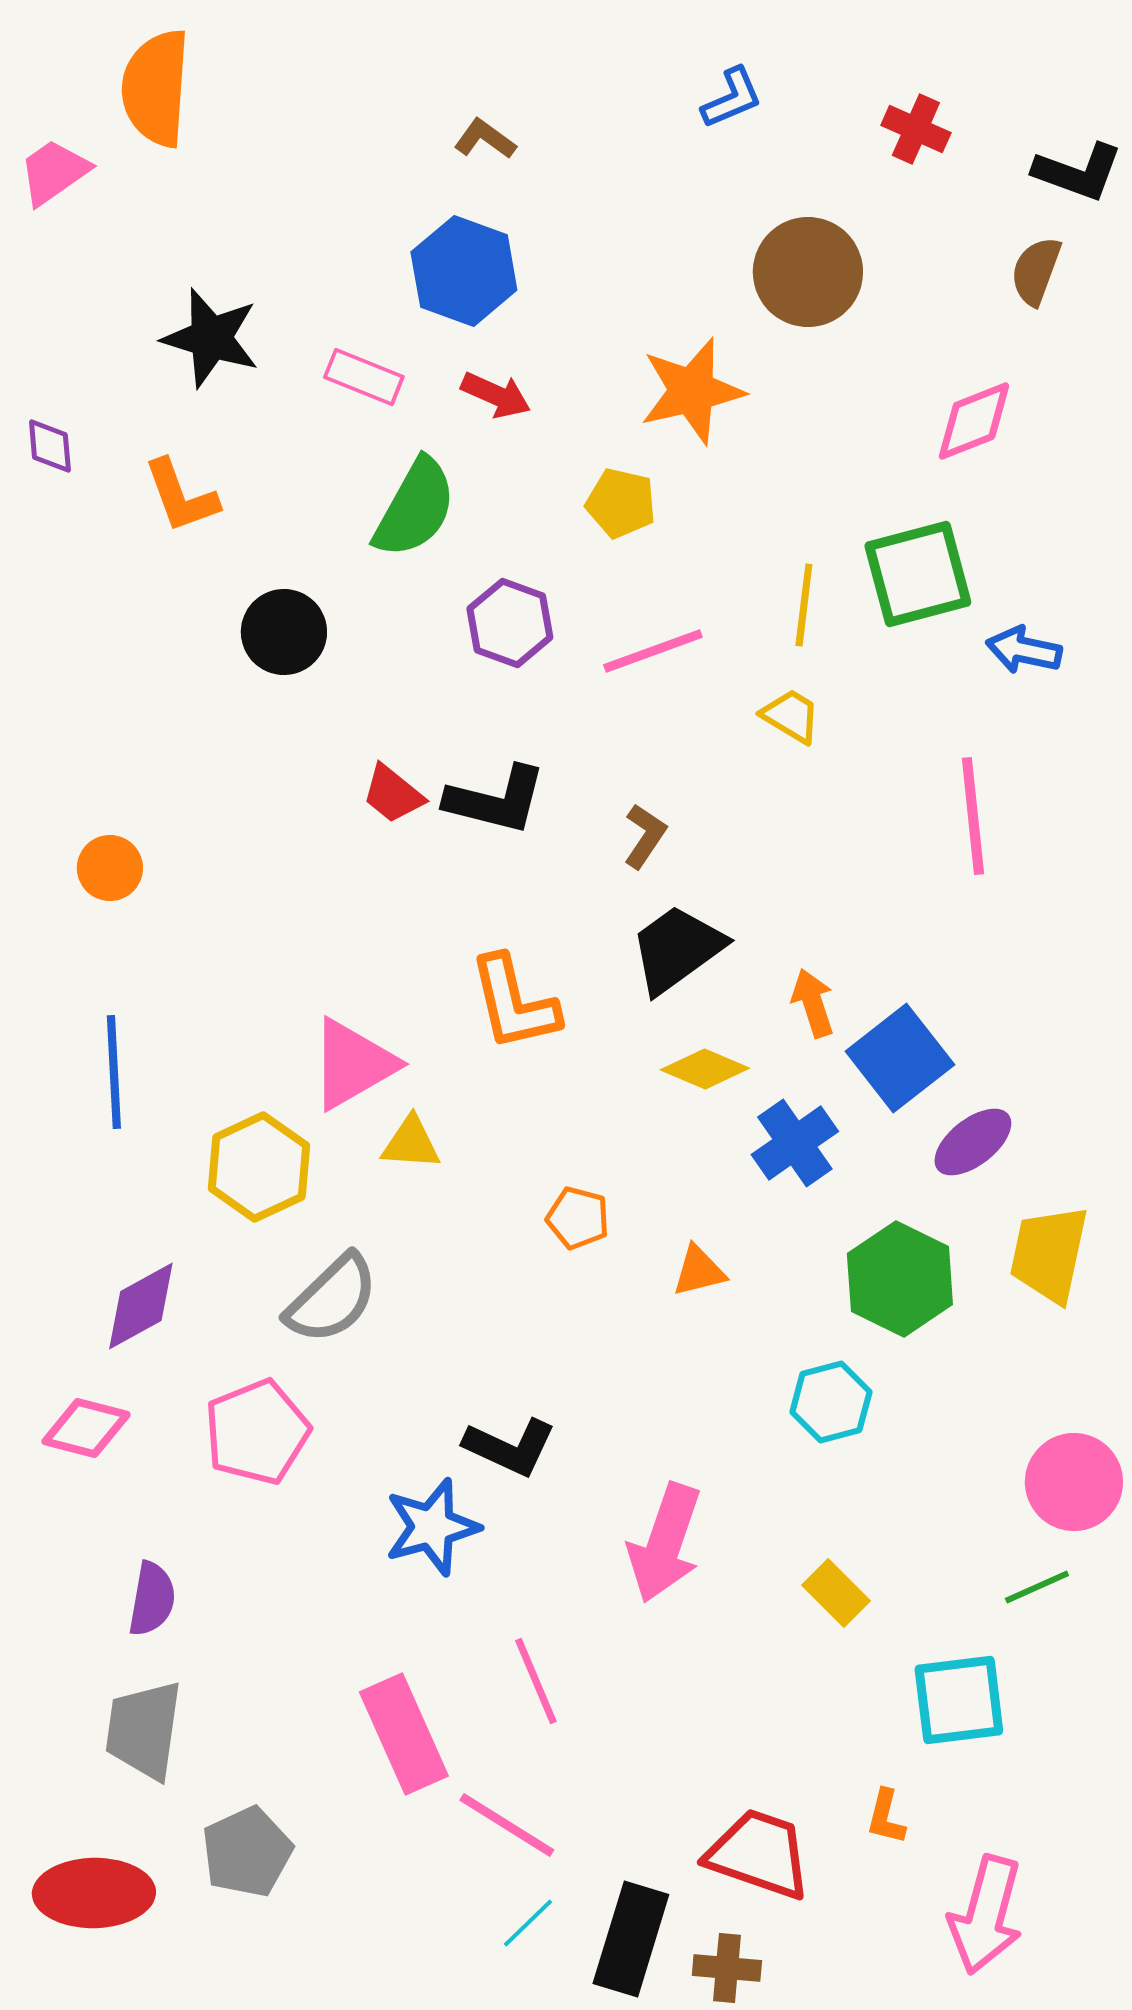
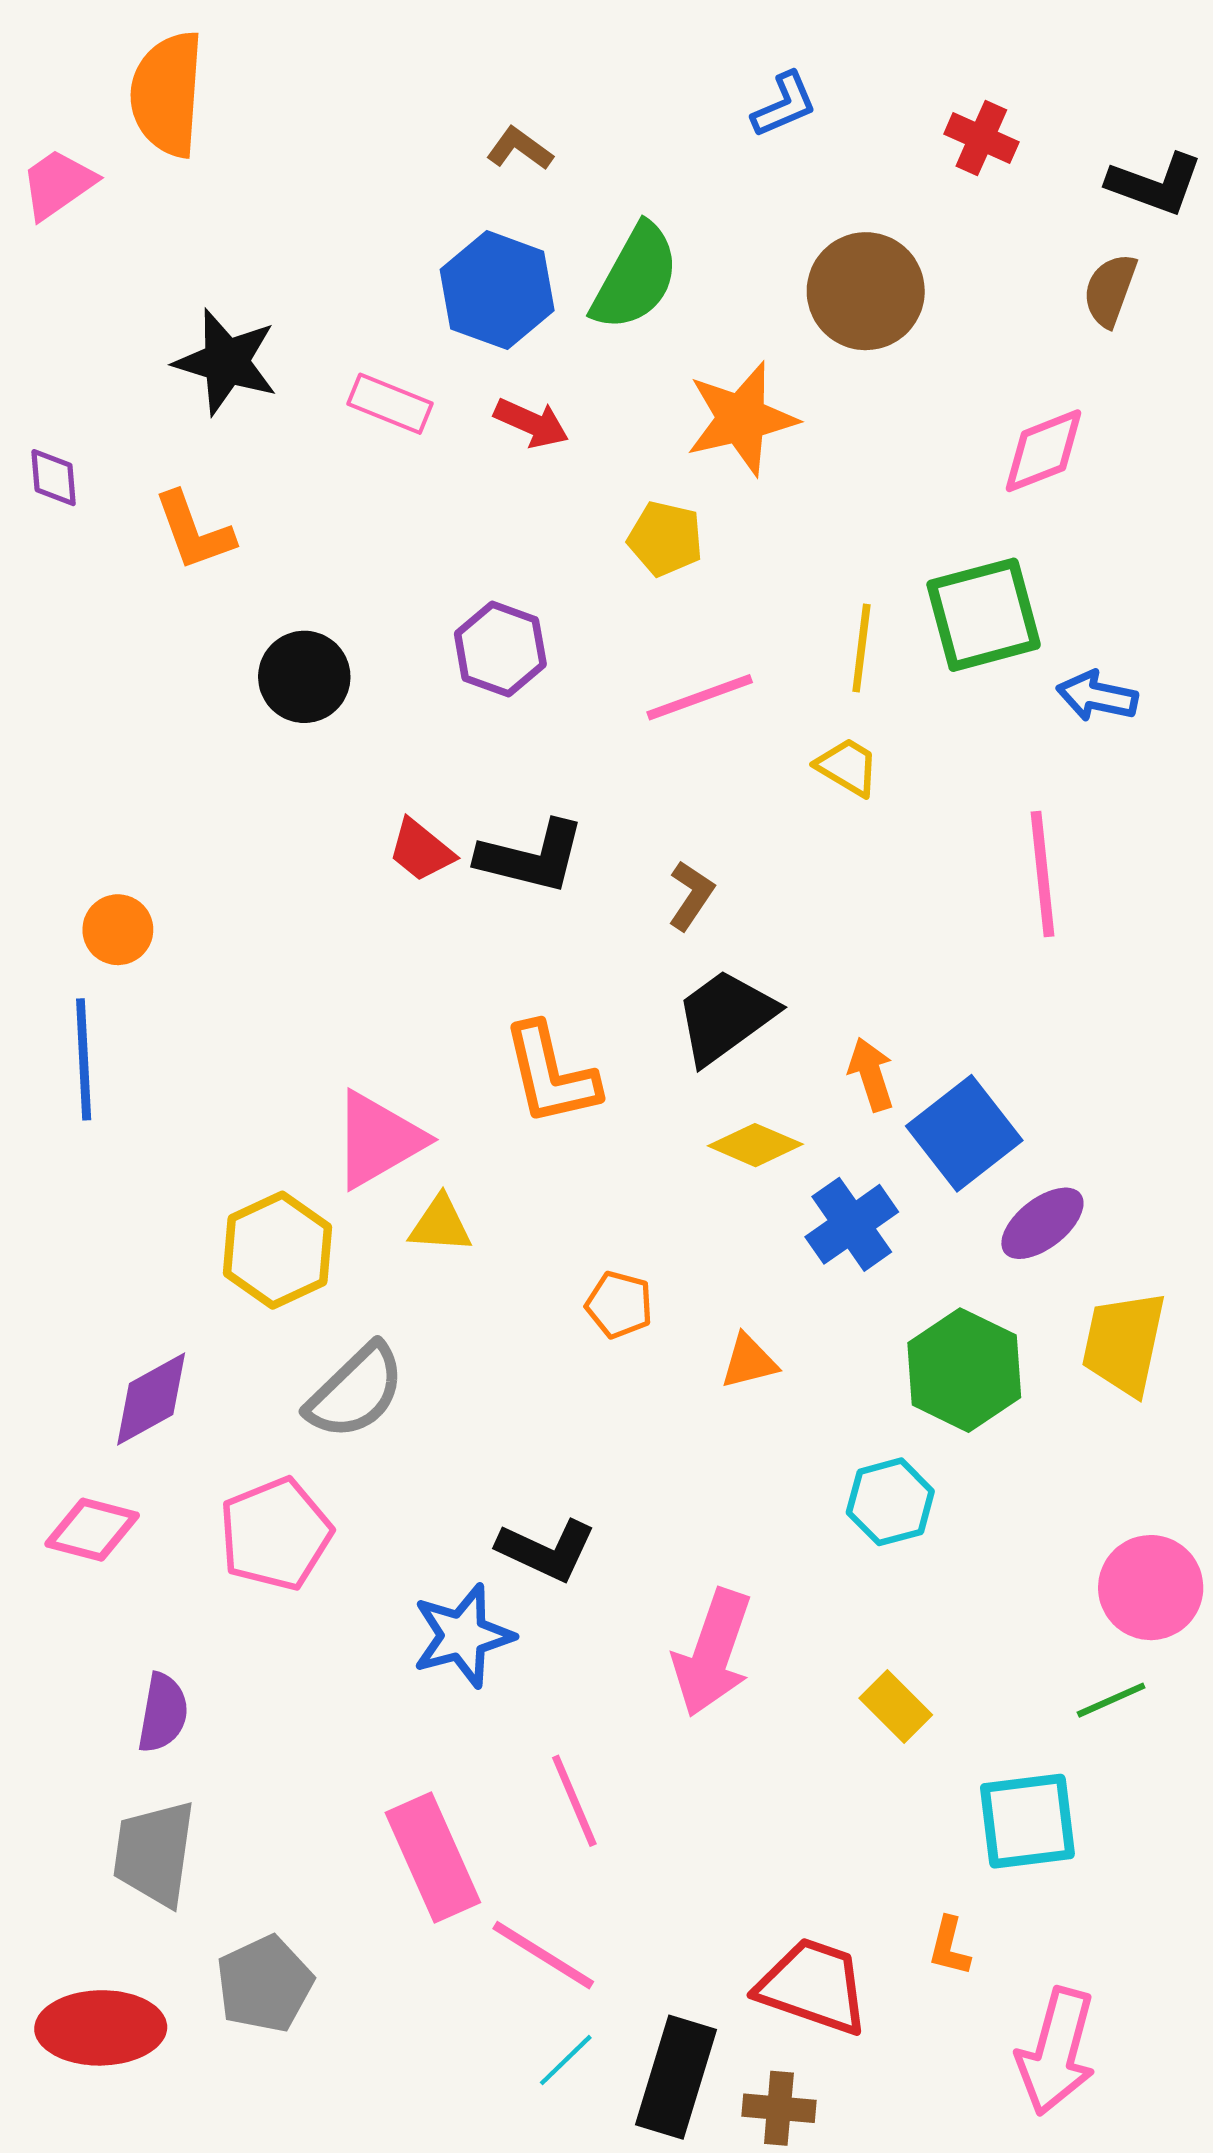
green semicircle: (415, 508) -> (635, 277), moved
purple hexagon: (510, 623) -> (500, 649), moved
blue line: (114, 1072) -> (84, 1059), moved

